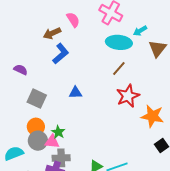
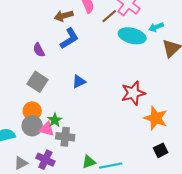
brown line: (119, 68) -> (109, 16), moved
purple semicircle: (21, 70) -> (39, 50), moved, turned -152
blue triangle: (75, 93) -> (79, 82), turned -32
gray cross: (61, 158) -> (65, 137), moved

